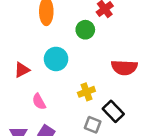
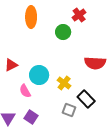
cyan circle: (56, 59) -> (39, 75), moved
yellow cross: (86, 92) -> (64, 83), turned -32

